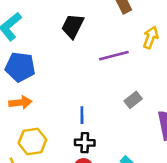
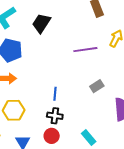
black trapezoid: (73, 26) -> (41, 23), moved

